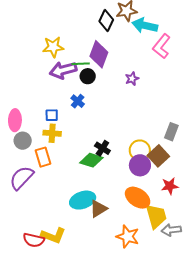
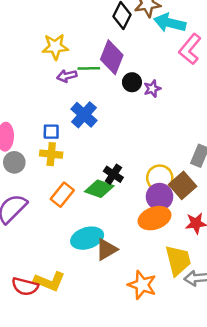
purple arrow: (63, 70) -> (67, 76), size x0.6
black circle: (88, 76) -> (132, 82), moved
blue cross: (78, 101) -> (84, 115), size x1.5
orange rectangle: (43, 157) -> (62, 195), moved, turned 54
orange ellipse: (138, 198) -> (155, 218), moved, turned -55

